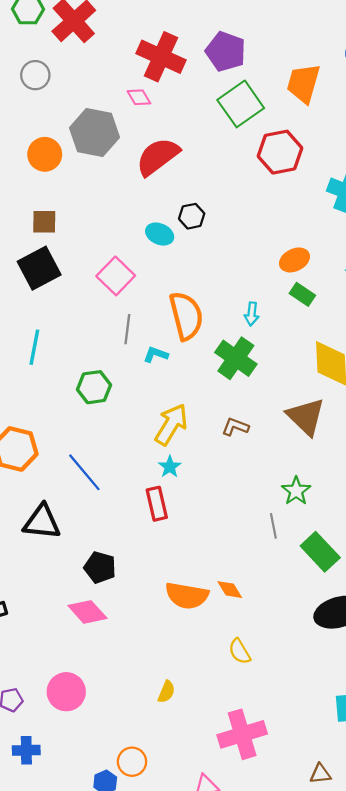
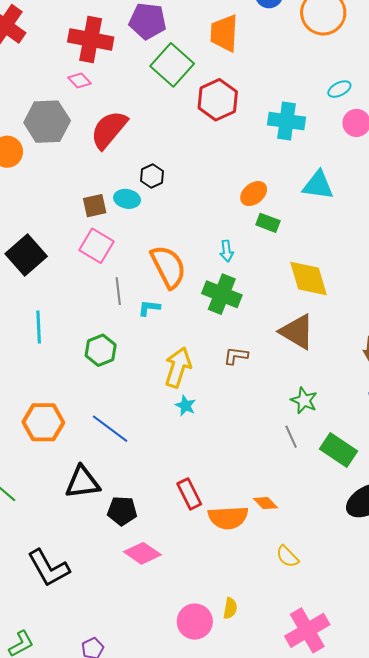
brown square: (44, 222) -> (95, 206), moved
red rectangle: (157, 504) -> (189, 494), moved
black pentagon: (100, 567) -> (122, 511), moved
pink circle: (66, 692) -> (195, 622), moved

